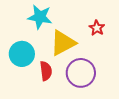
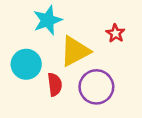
cyan star: (40, 17) -> (48, 20), turned -30

